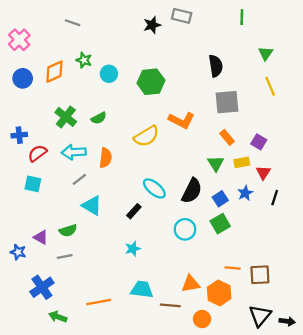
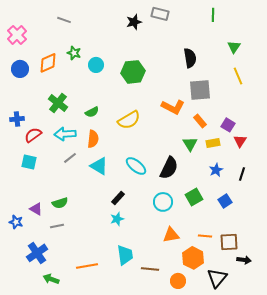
green semicircle: (99, 118) -> (92, 112), moved
orange L-shape: (182, 120) -> (173, 107), moved
red triangle: (263, 173) -> (240, 141), moved
blue square: (220, 199) -> (225, 201), moved
cyan triangle: (92, 206) -> (99, 166), moved
black rectangle: (134, 211) -> (118, 198), moved
orange triangle: (191, 284) -> (171, 235), moved
cyan trapezoid: (142, 290) -> (125, 255), turned 75
black triangle: (260, 316) -> (217, 278), moved
black arrow: (287, 321) -> (244, 260), moved

